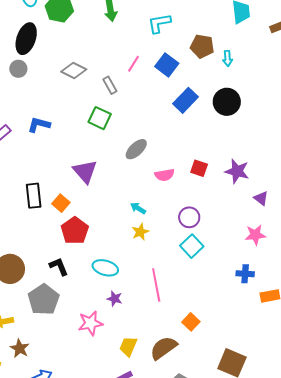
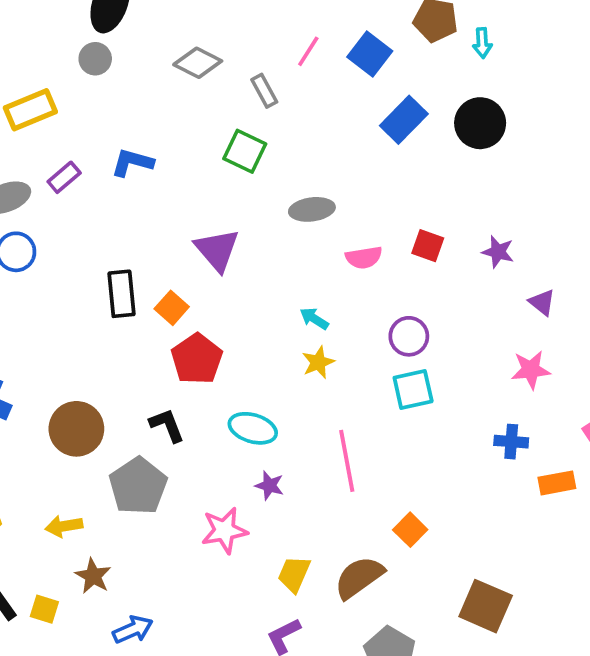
gray ellipse: (136, 149) -> (312, 209), turned 35
purple star: (237, 171) -> (498, 252), size x0.7
cyan square: (192, 246) -> (413, 390), turned 30

